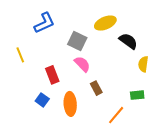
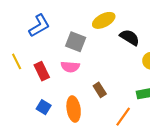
pink semicircle: (82, 64) -> (70, 67), moved, turned 144
red rectangle: (52, 75) -> (42, 71), moved

